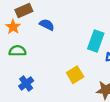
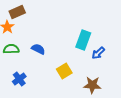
blue semicircle: (47, 25) -> (38, 49), moved

